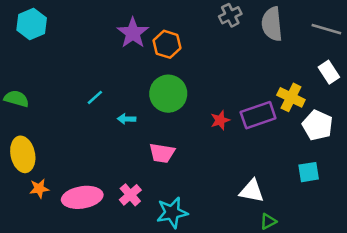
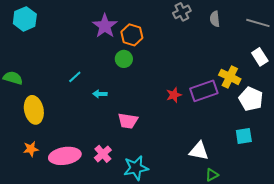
gray semicircle: (272, 24) -> (215, 19), size x0.6
green circle: (168, 94) -> (124, 59), moved, size x0.6
yellow ellipse: (23, 154) -> (34, 110), moved

